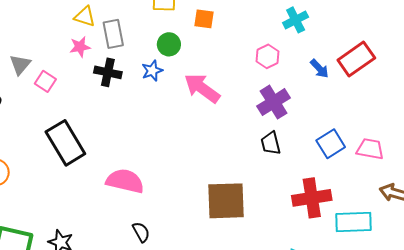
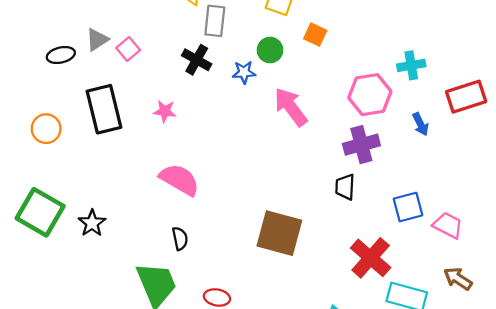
pink star: (80, 47) -> (165, 111), moved
pink hexagon: (268, 56) -> (370, 95), size x1.6
red rectangle: (356, 59) -> (466, 97), moved
gray triangle: (20, 64) -> (97, 40), moved
black rectangle: (65, 143) -> (104, 109), moved
red cross: (312, 198) -> (371, 258), turned 33

